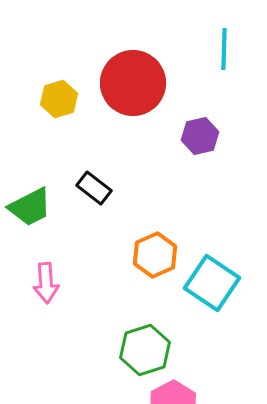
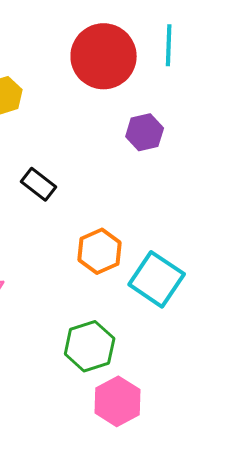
red circle: (133, 83) -> (104, 56), moved

